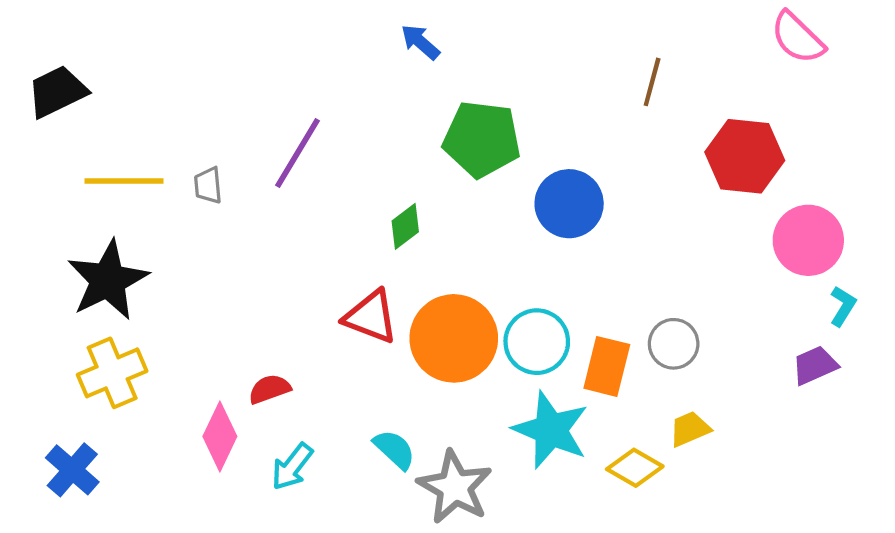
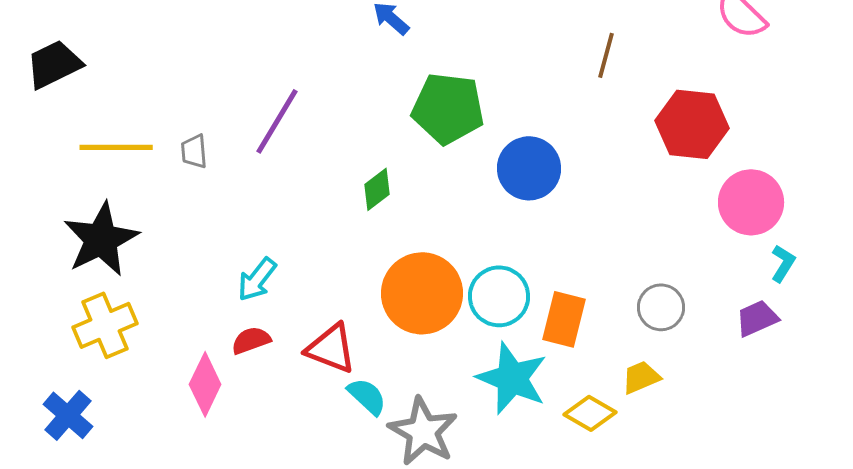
red triangle: (371, 317) -> (331, 348), moved
gray circle: (674, 344) -> (661, 307), moved
cyan arrow: (292, 467) -> (257, 279), moved

